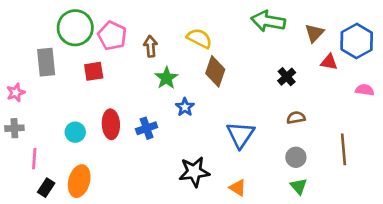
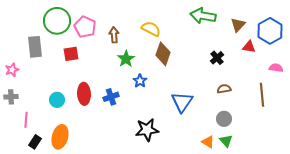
brown line: (343, 149) -> (262, 95), moved
orange triangle: (238, 188) -> (208, 142), moved

